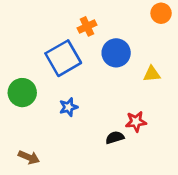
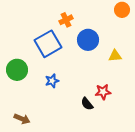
black semicircle: (115, 137) -> (87, 104), turned -112

